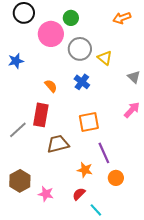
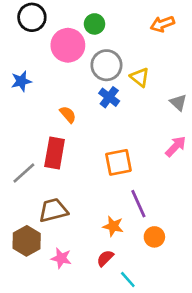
blue cross: (82, 82) -> (109, 97), moved
brown trapezoid: (58, 144) -> (53, 210), moved

